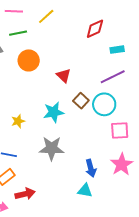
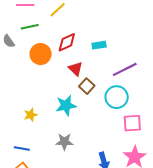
red diamond: (95, 29) -> (67, 42), moved
cyan rectangle: (117, 50) -> (99, 45), moved
brown square: (81, 101) -> (87, 86), moved
gray star: (52, 148) -> (64, 142), size x0.7

